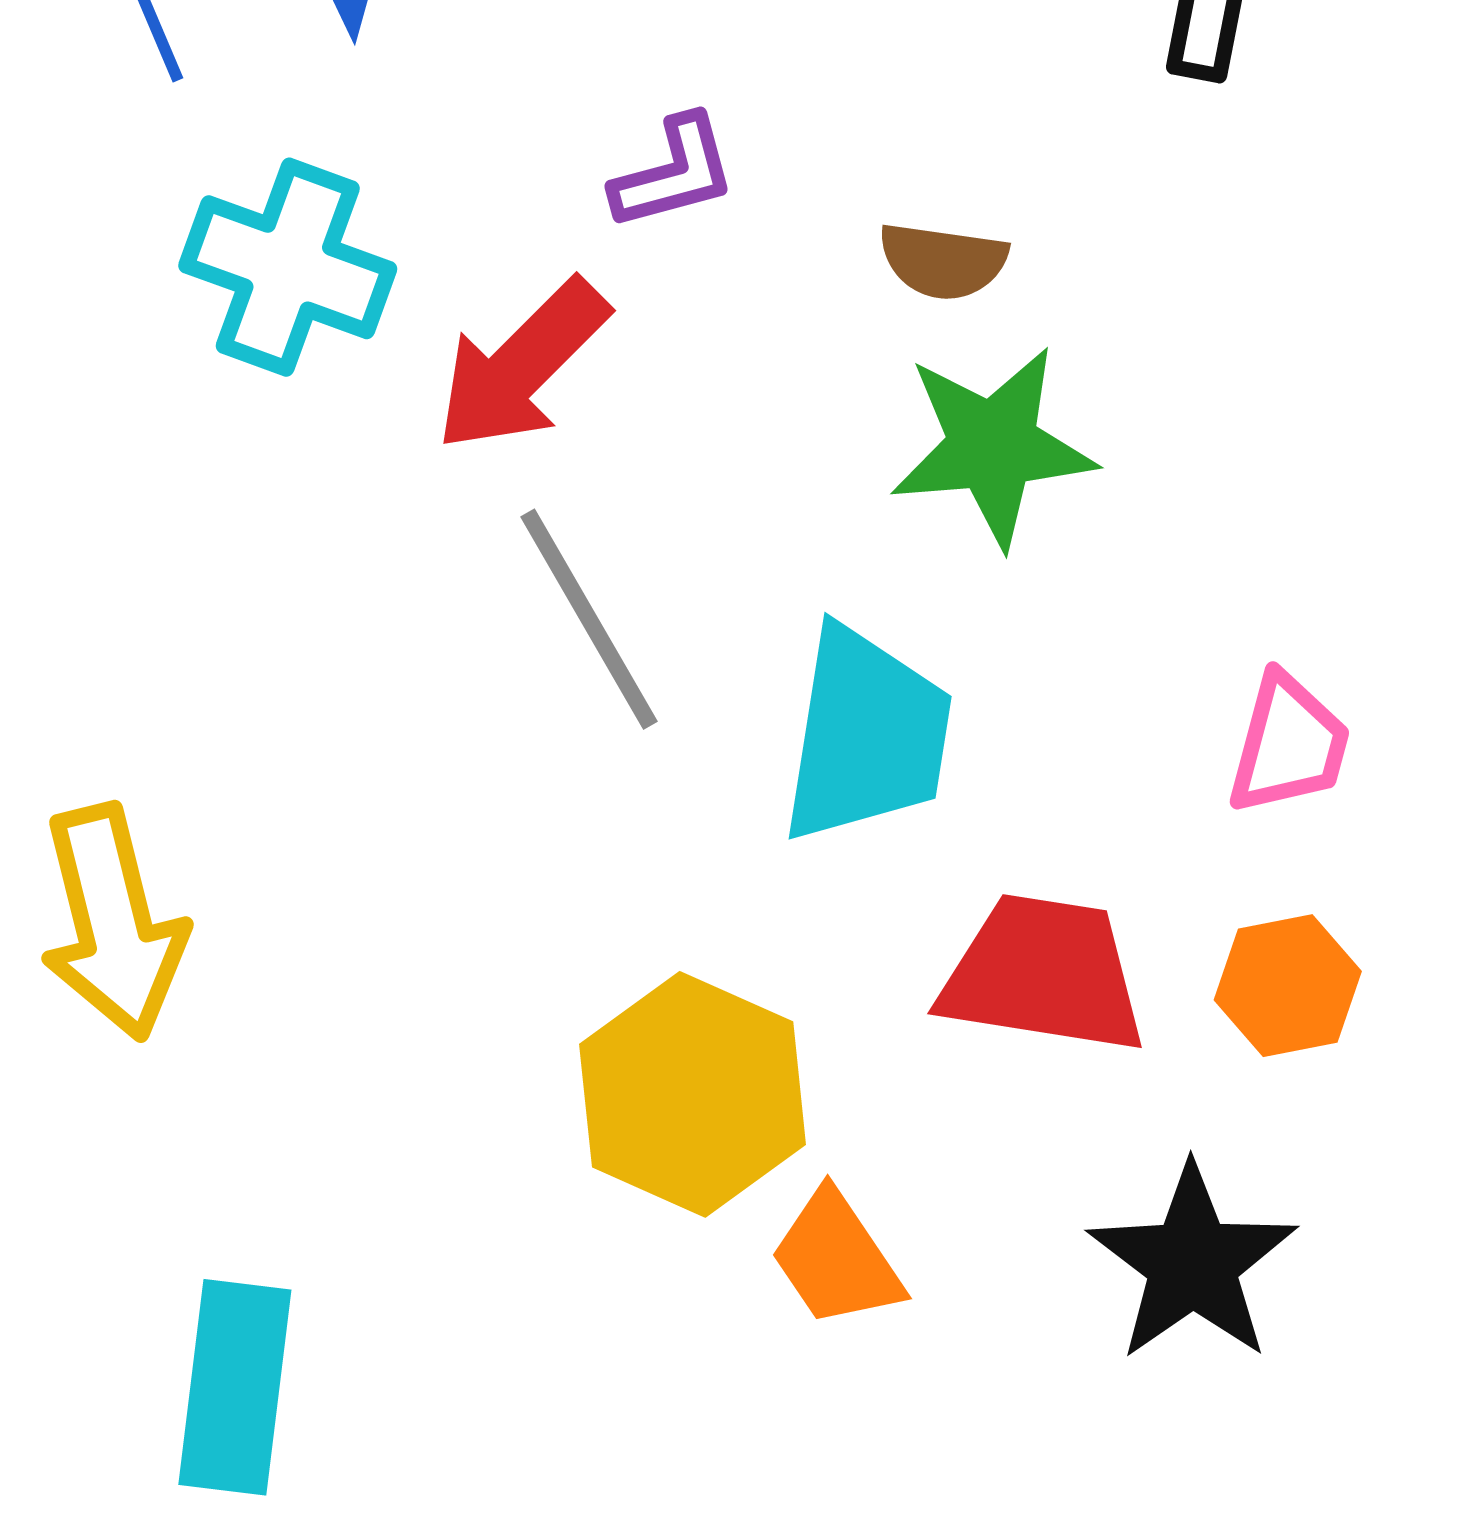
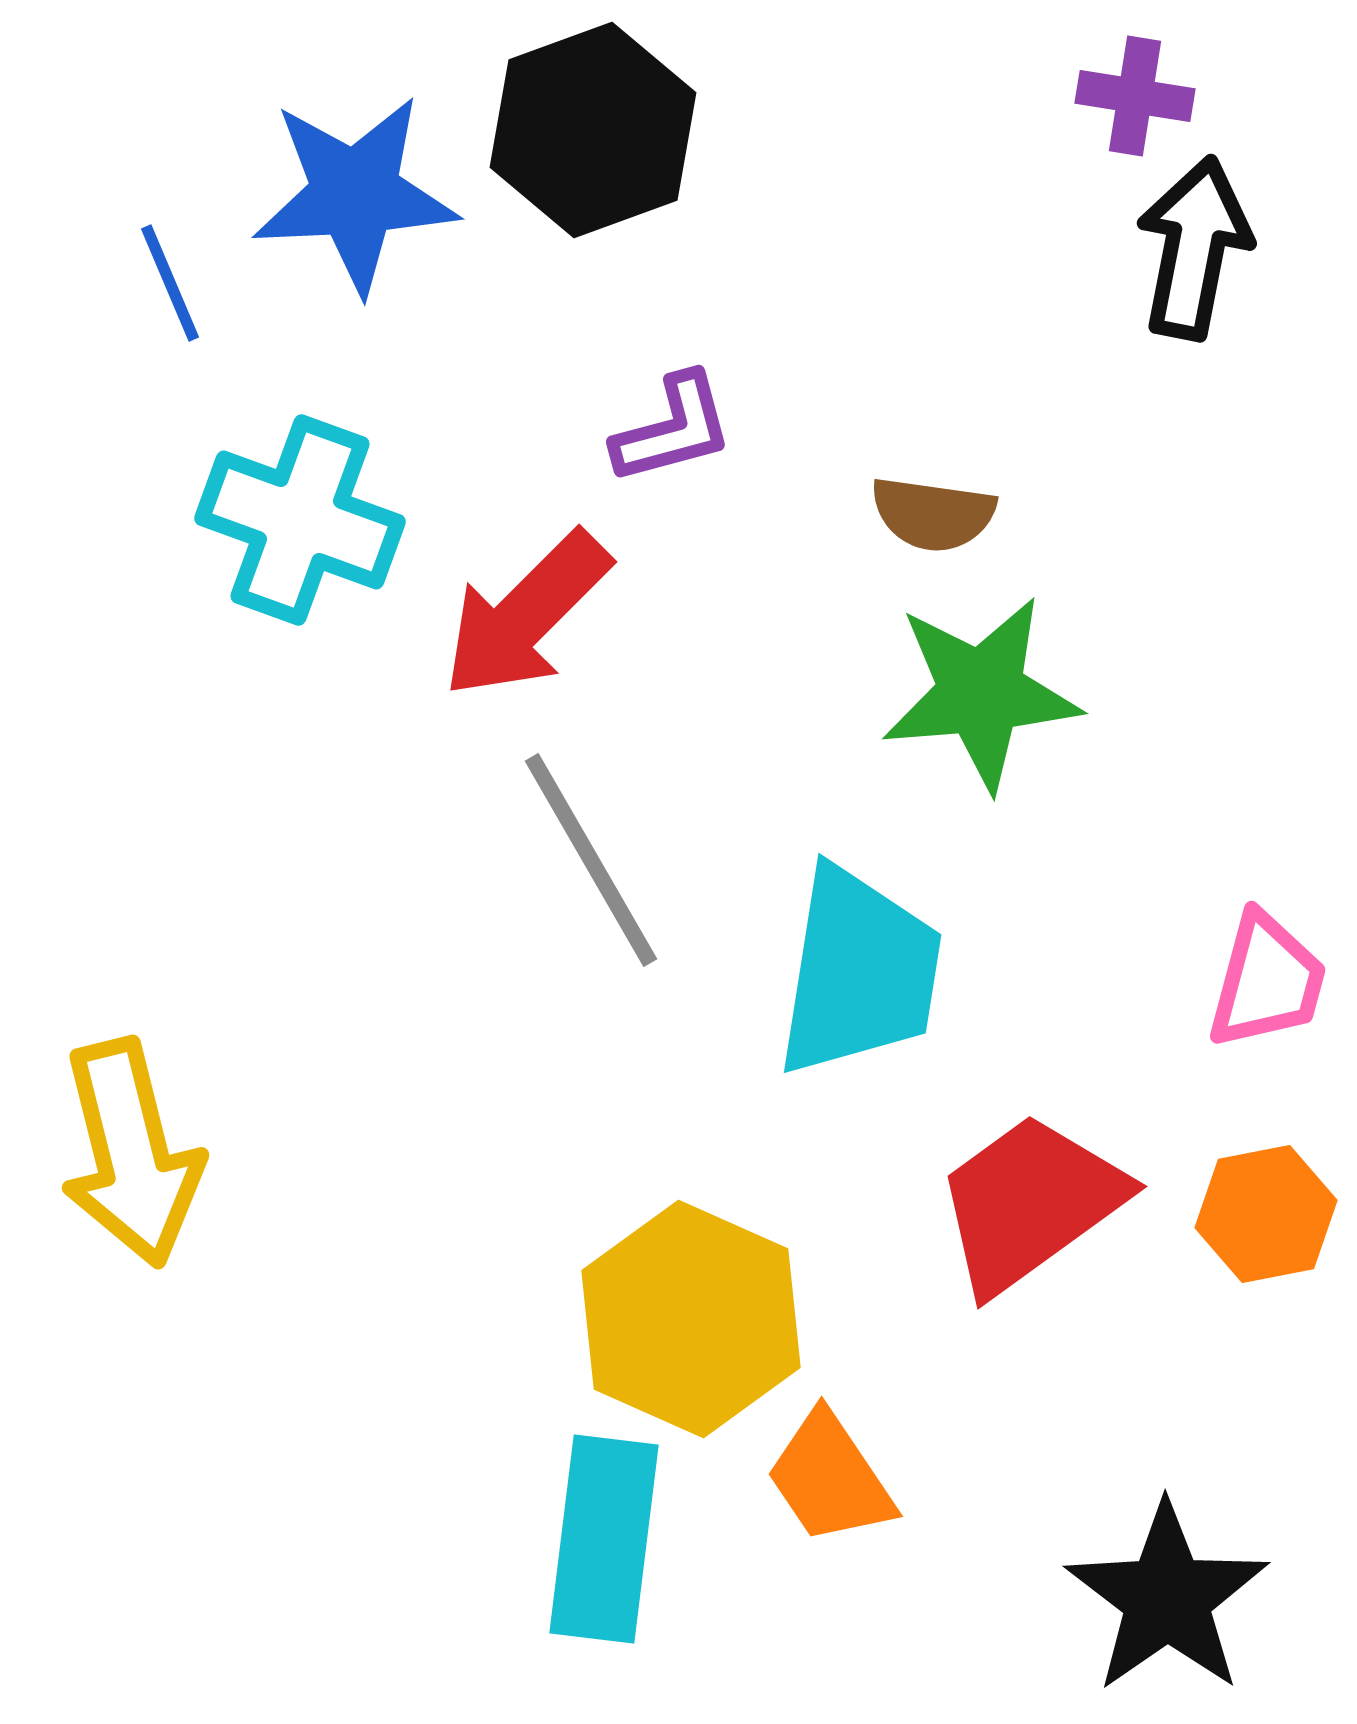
red trapezoid: (1043, 974) -> (1030, 1203), turned -45
black star: (1193, 1263) -> (1167, 1598), moved
cyan rectangle: (235, 1387) -> (604, 1539), moved

